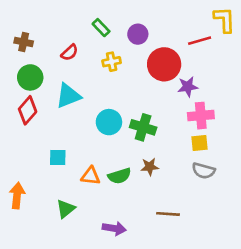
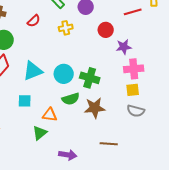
red circle: (164, 64) -> (106, 30), size x0.6
cyan triangle: (68, 96) -> (33, 71), moved
brown star: (150, 167) -> (95, 108), size x1.5
green semicircle: (119, 176) -> (71, 99), moved
green triangle: (66, 209) -> (40, 133), moved

